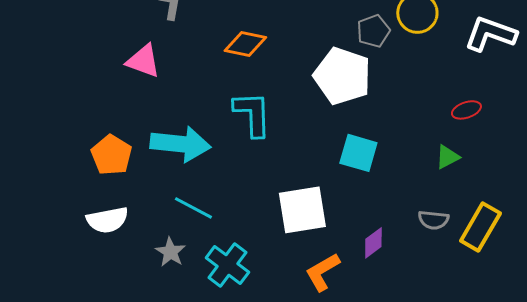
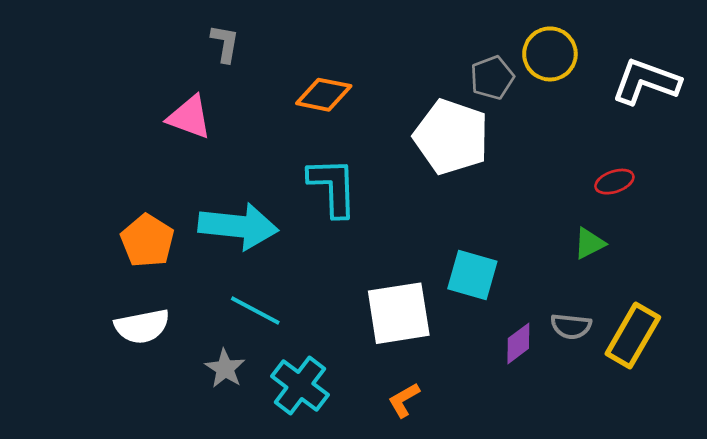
cyan square: (358, 153) -> (472, 275), moved
purple diamond: (373, 243) -> (518, 343), moved
orange L-shape: (322, 272) -> (404, 400), moved, size x0.7

